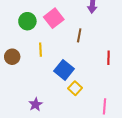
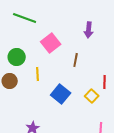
green circle: (27, 21) -> (17, 57), moved
yellow square: (75, 88) -> (92, 96), moved

